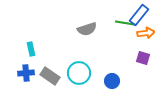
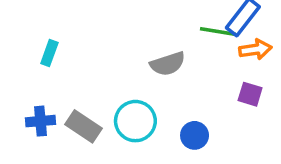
gray semicircle: (87, 29) -> (168, 64), moved
cyan rectangle: (31, 49) -> (49, 53), moved, turned 32

